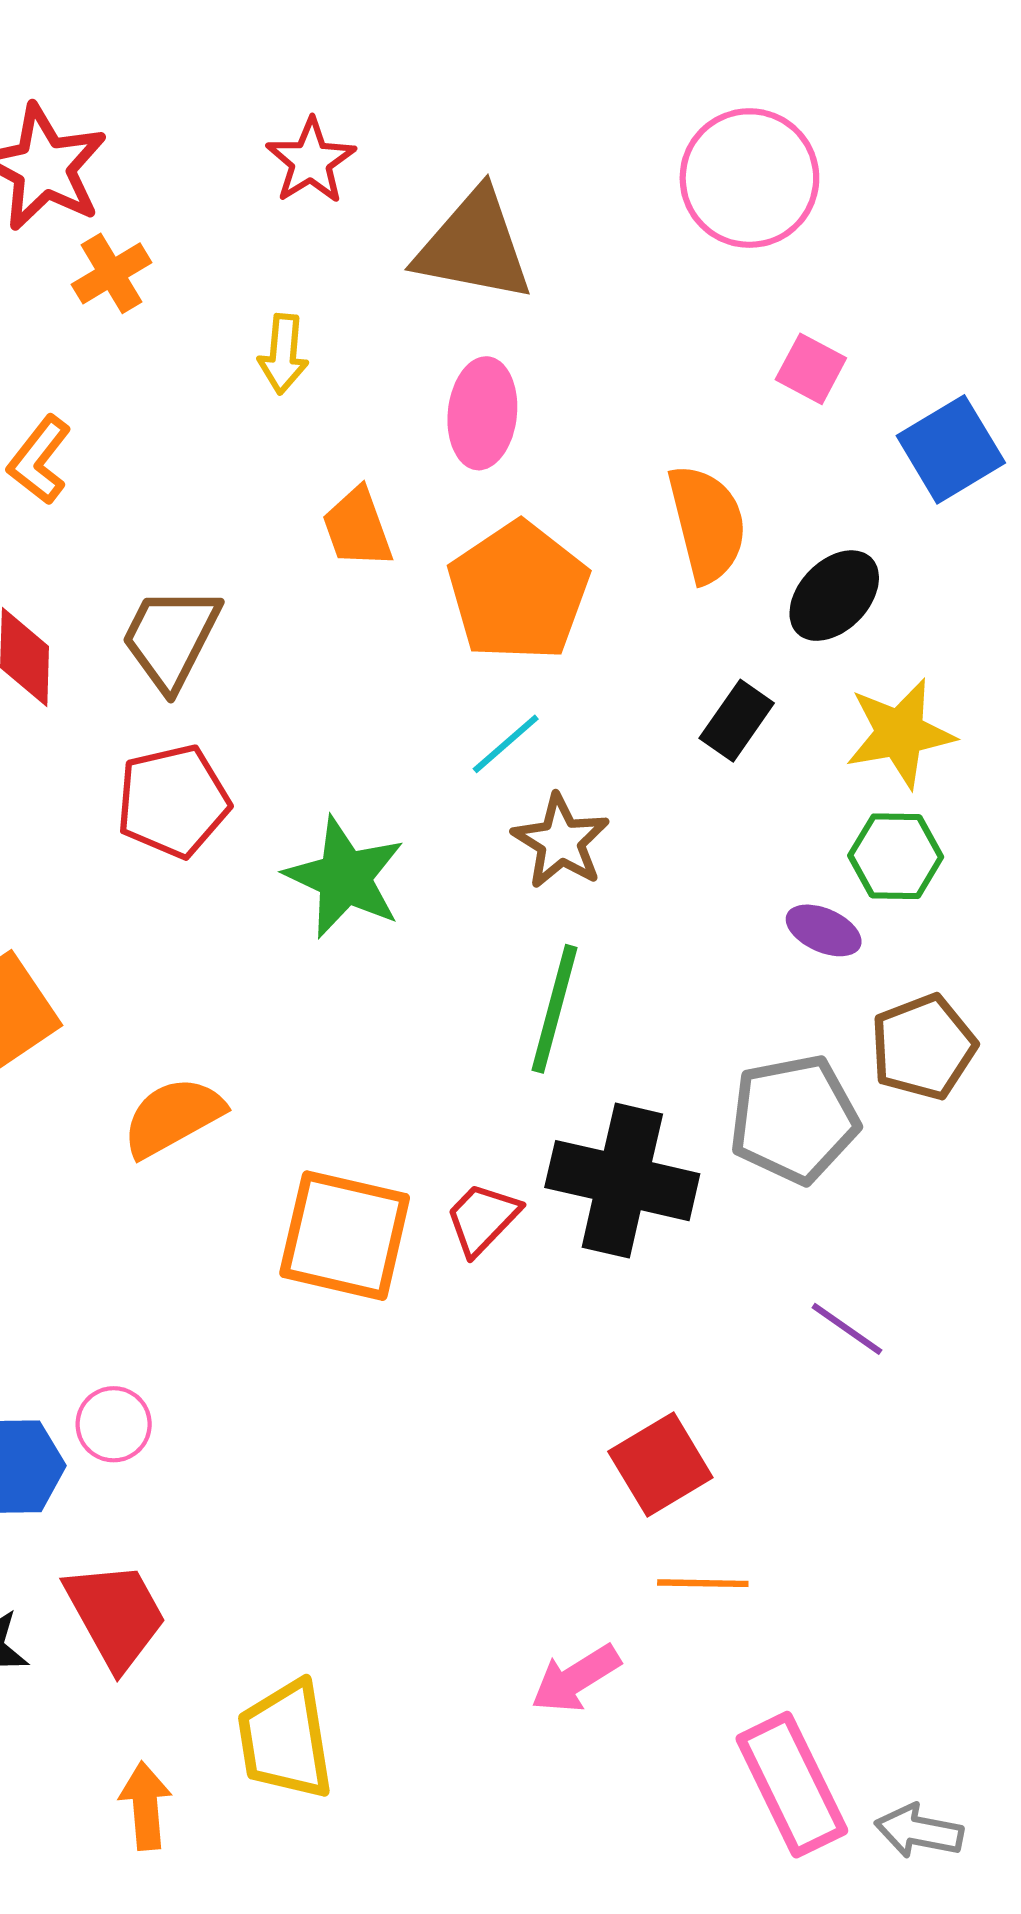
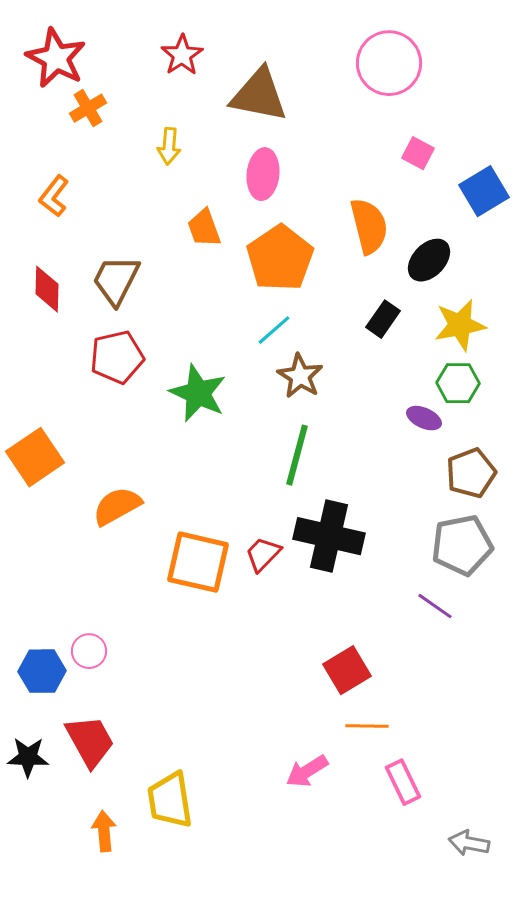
gray pentagon: (794, 1119) -> (462, 545), moved
pink rectangle: (792, 1785) -> (403, 782), moved, size x0.7

